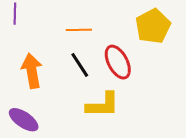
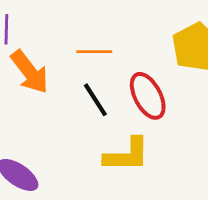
orange arrow: (32, 71) -> (30, 72), moved, turned 152

